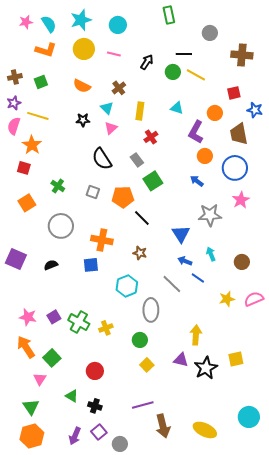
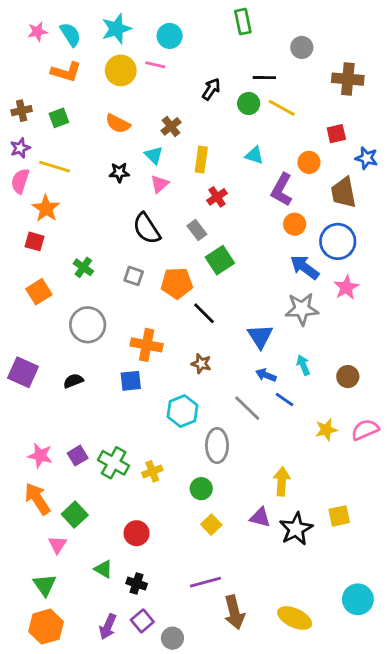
pink line: (114, 54) -> (155, 65), moved
blue arrow: (197, 181) -> (305, 267), moved, size x1.5

